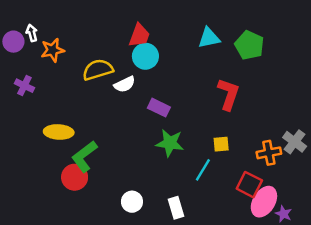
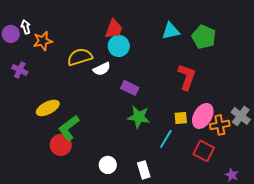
yellow ellipse: (59, 132) -> (48, 108), turned -30
pink ellipse: (264, 202) -> (203, 116), moved

